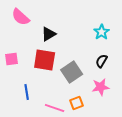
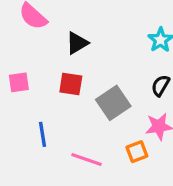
red square: (45, 60) -> (71, 84), size x0.7
orange square: (77, 103) -> (137, 152), moved

